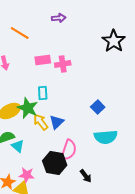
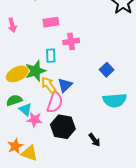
pink cross: (63, 64) -> (71, 41), moved
green star: (28, 108) -> (36, 71), turned 30
pink semicircle: (69, 150) -> (55, 102), moved
pink star: (27, 175) -> (35, 120), moved

